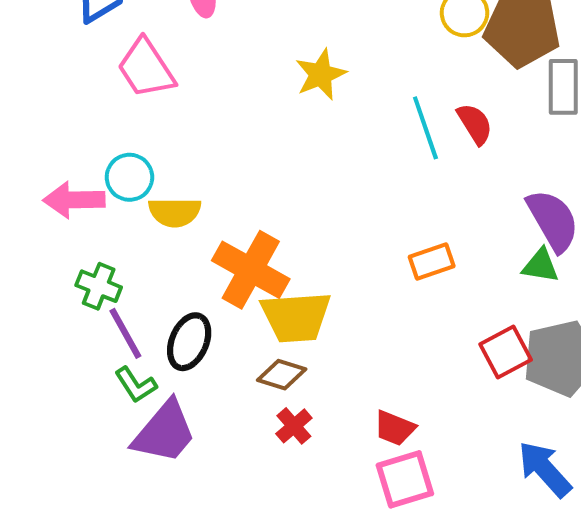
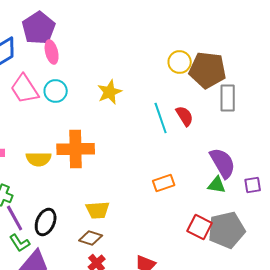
cyan circle: (129, 177) -> (56, 91), moved
orange cross: (251, 270) -> (76, 149), moved, turned -30
yellow trapezoid: (296, 317) -> (98, 210), size x0.7
red square: (506, 352) -> (200, 227), turned -35

